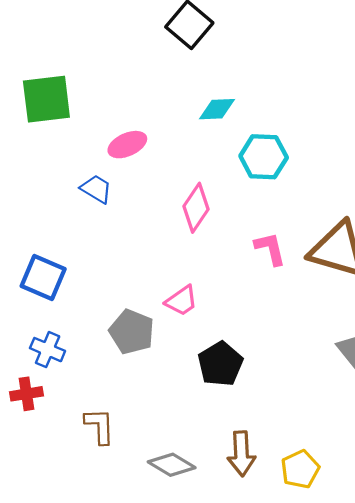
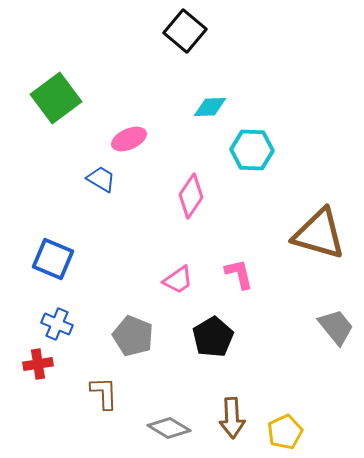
green square: (46, 99) -> (56, 98), turned -30
pink L-shape: (270, 249) -> (239, 274), moved
gray pentagon: (132, 332) -> (133, 336), moved

